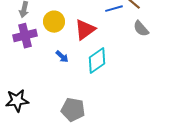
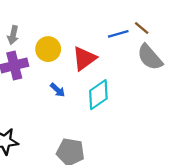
gray semicircle: (141, 29) -> (150, 57), size x1.4

